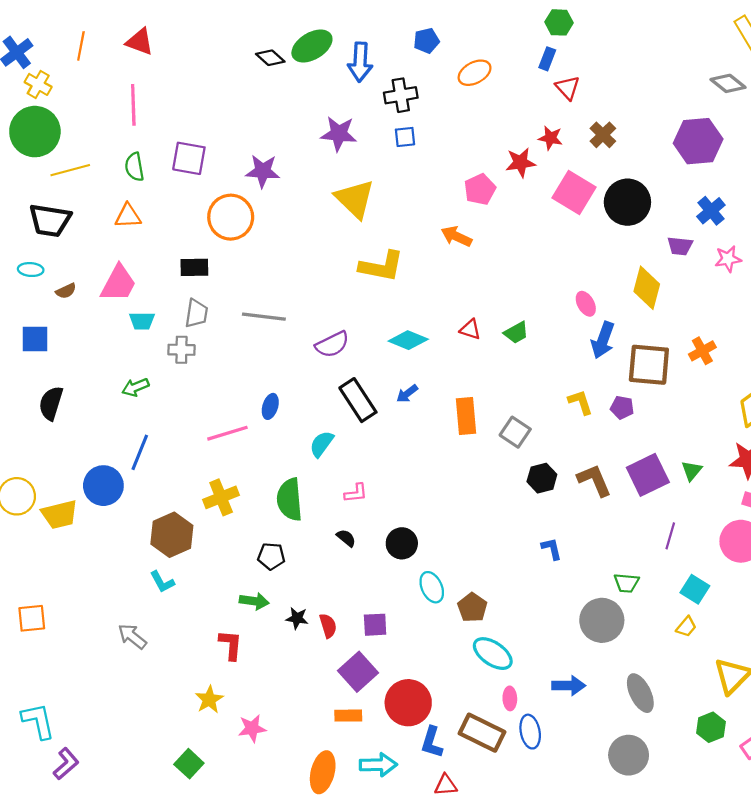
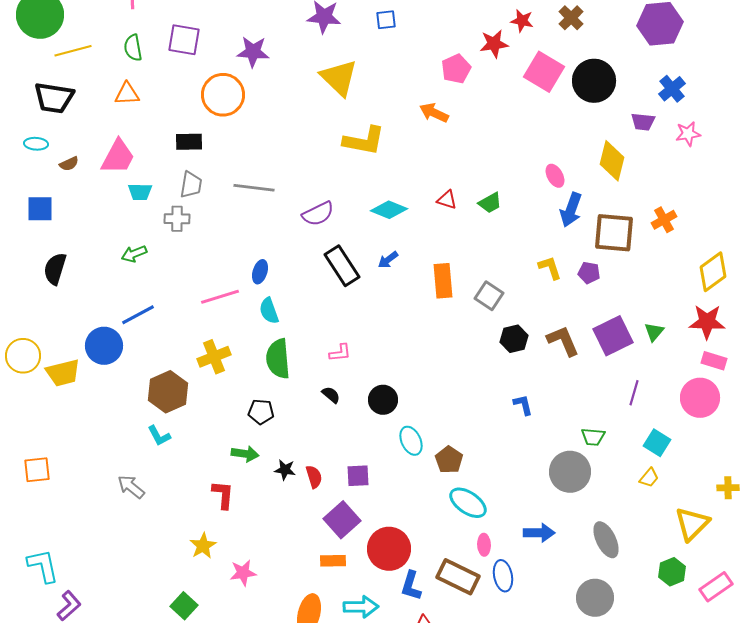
cyan semicircle: (322, 444) -> (269, 311), moved, turned -56
blue line: (140, 452) -> (138, 315), turned 40

